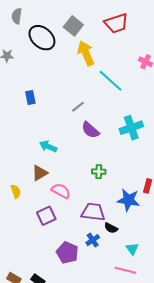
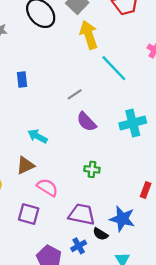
blue star: (128, 200) -> (122, 219), moved
purple square: (46, 216) -> (29, 214), turned 36

